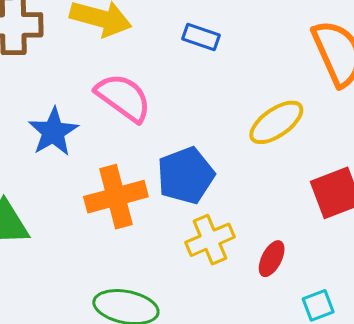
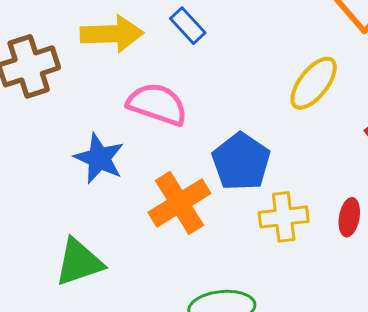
blue rectangle: (201, 37) -> (188, 26), moved, turned 45
yellow cross: (210, 240) -> (284, 217), turned 33

